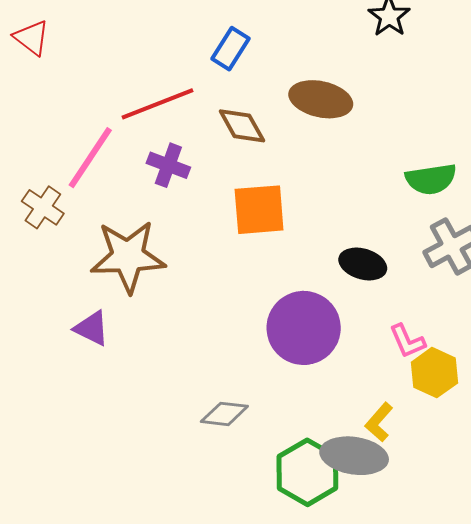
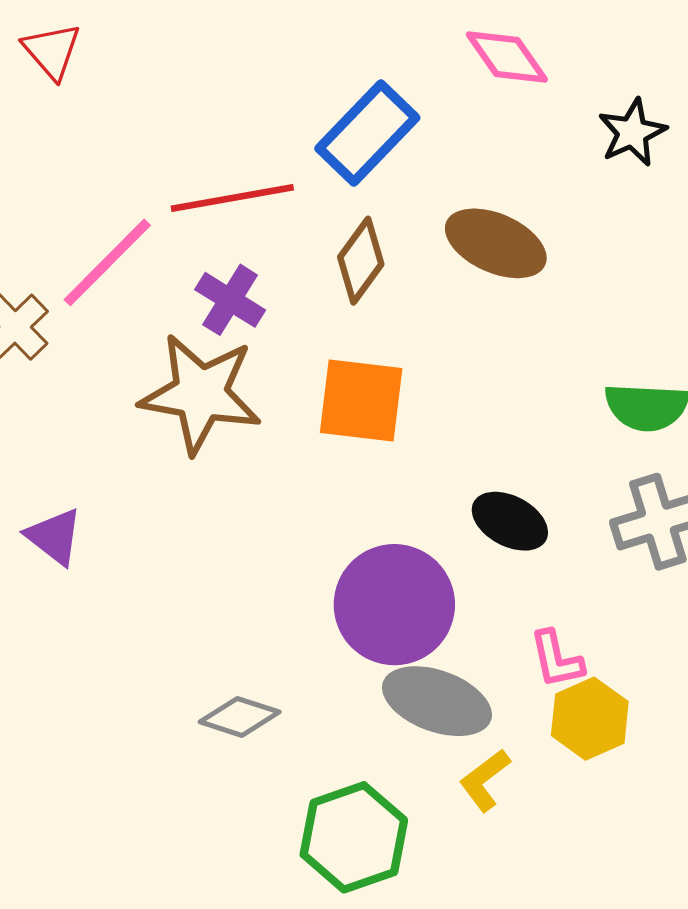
blue rectangle: (231, 49) -> (367, 133), size x1.5
brown diamond: (242, 126) -> (361, 261), turned 54
brown star: (128, 256) -> (201, 394), moved
gray ellipse: (354, 456) -> (437, 701), moved

